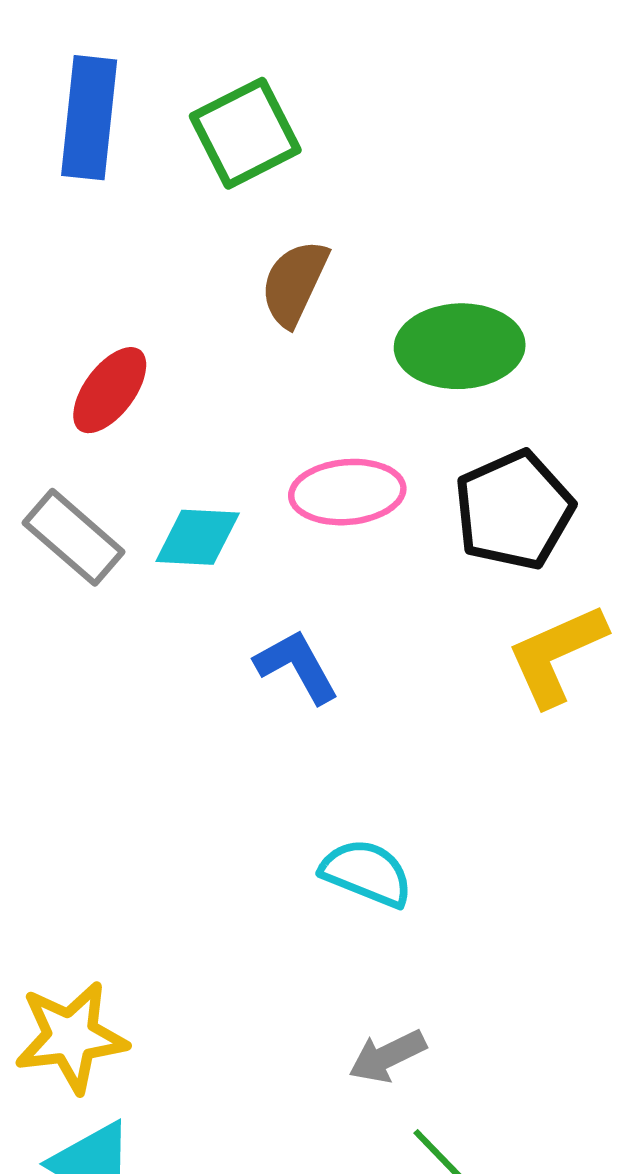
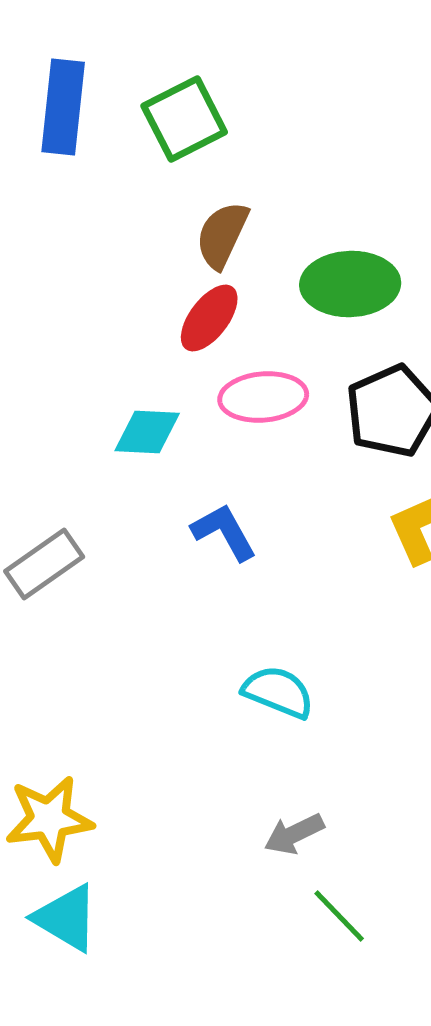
red ellipse: (110, 390) -> (209, 318), moved
gray rectangle: (74, 537) -> (44, 564), moved, turned -76

